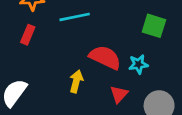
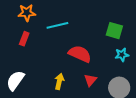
cyan star: (138, 64) -> (122, 55), moved
yellow arrow: (76, 81) -> (59, 81), moved

